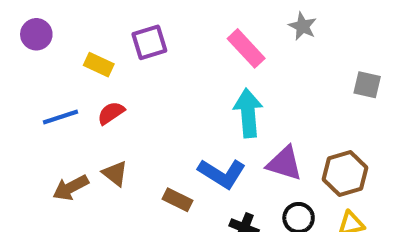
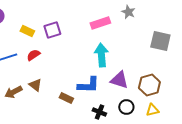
purple square: (149, 42) -> (52, 30), moved
pink rectangle: (246, 48) -> (100, 23), turned -66
gray square: (367, 85) -> (160, 41), size x1.5
blue L-shape: (222, 173) -> (88, 85), turned -30

